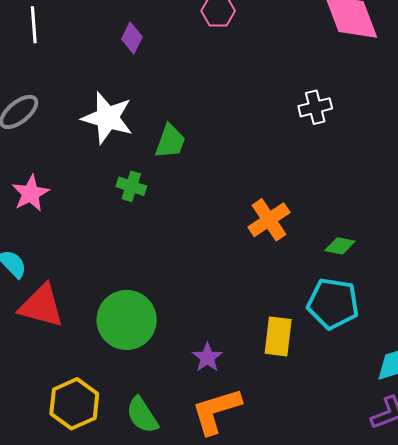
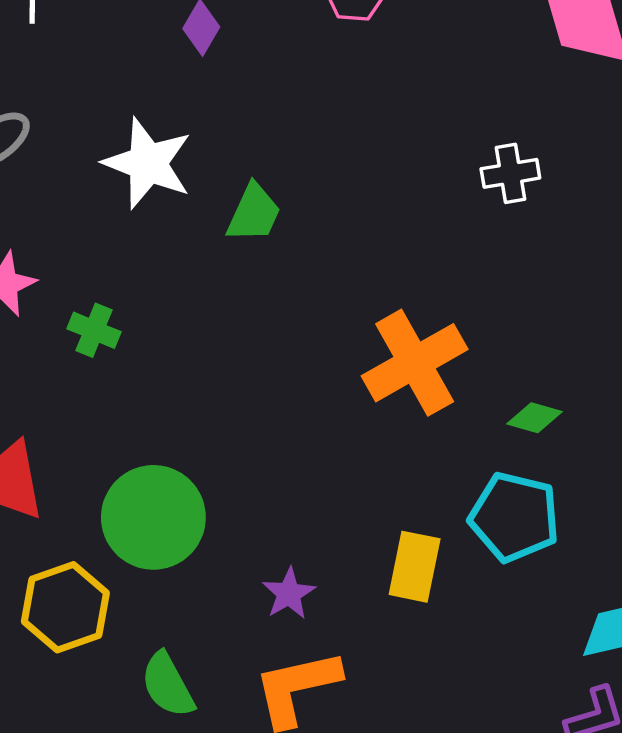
green cross: (131, 186) -> (94, 330), moved
orange cross: (269, 220) -> (415, 363), size x1.4
yellow hexagon: (74, 404) -> (65, 607), moved

